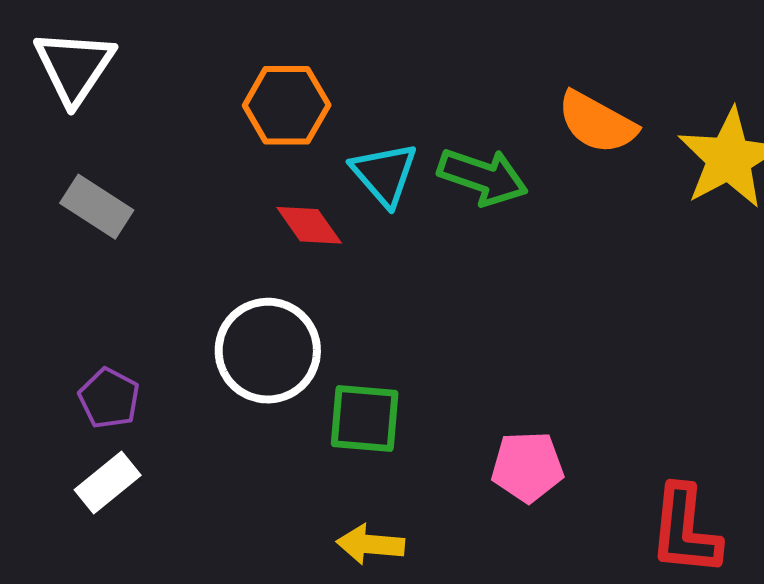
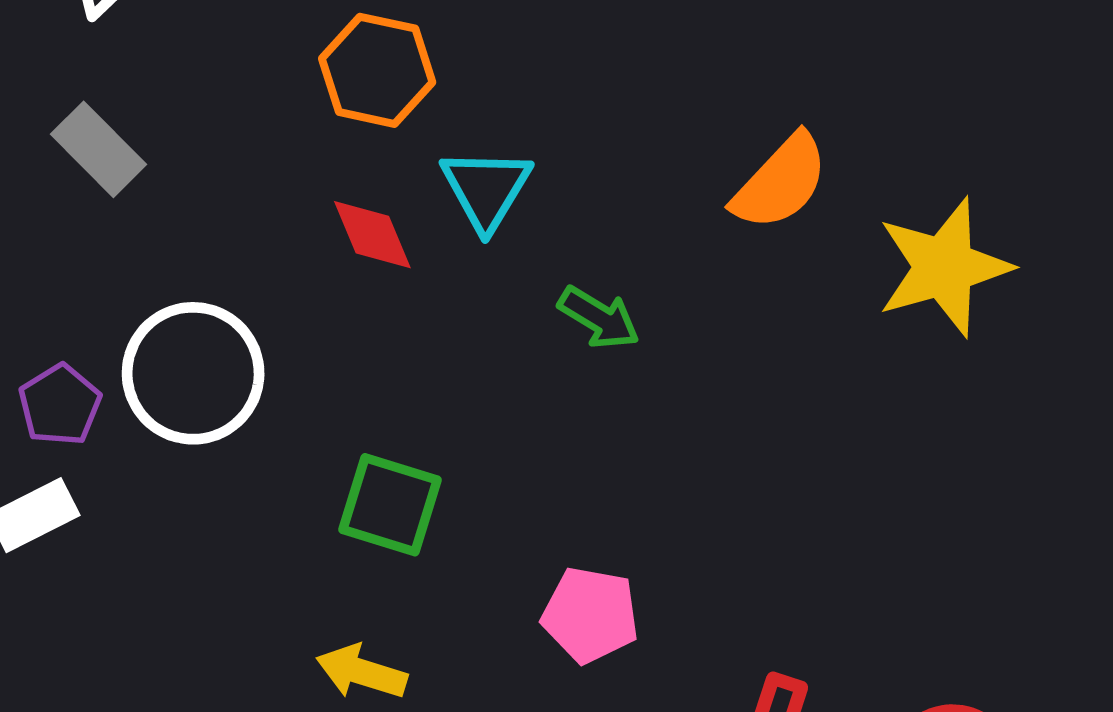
orange semicircle: (597, 122) -> (780, 182), turned -88
green arrow: (483, 177) -> (599, 318), moved, size x0.7
white circle: (268, 351) -> (193, 373), moved

